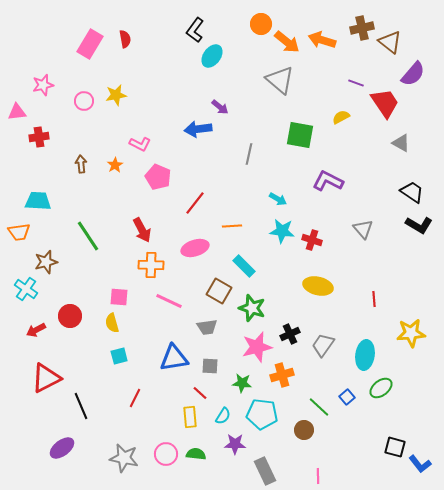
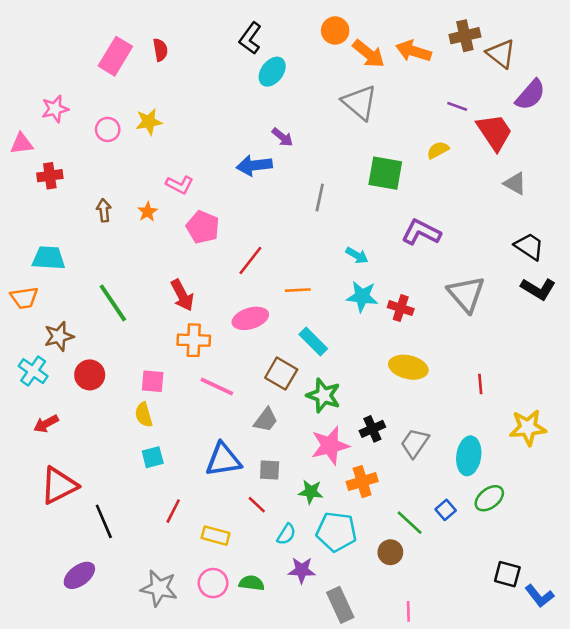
gray triangle: (363, 229) -> (466, 294), size x1.5
red circle: (70, 316) -> (90, 375), moved
gray trapezoid: (207, 327) -> (266, 420), turned -45
yellow rectangle: (190, 417) -> (216, 536), moved, turned -70

